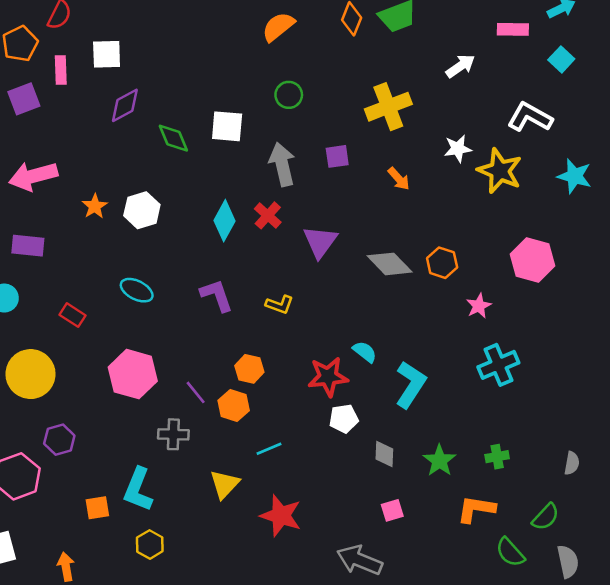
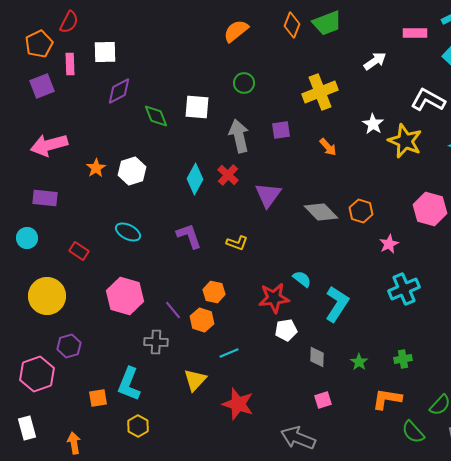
white star: (458, 149) -> (373, 124), turned -30
green star: (439, 461) -> (359, 362), size x0.7

